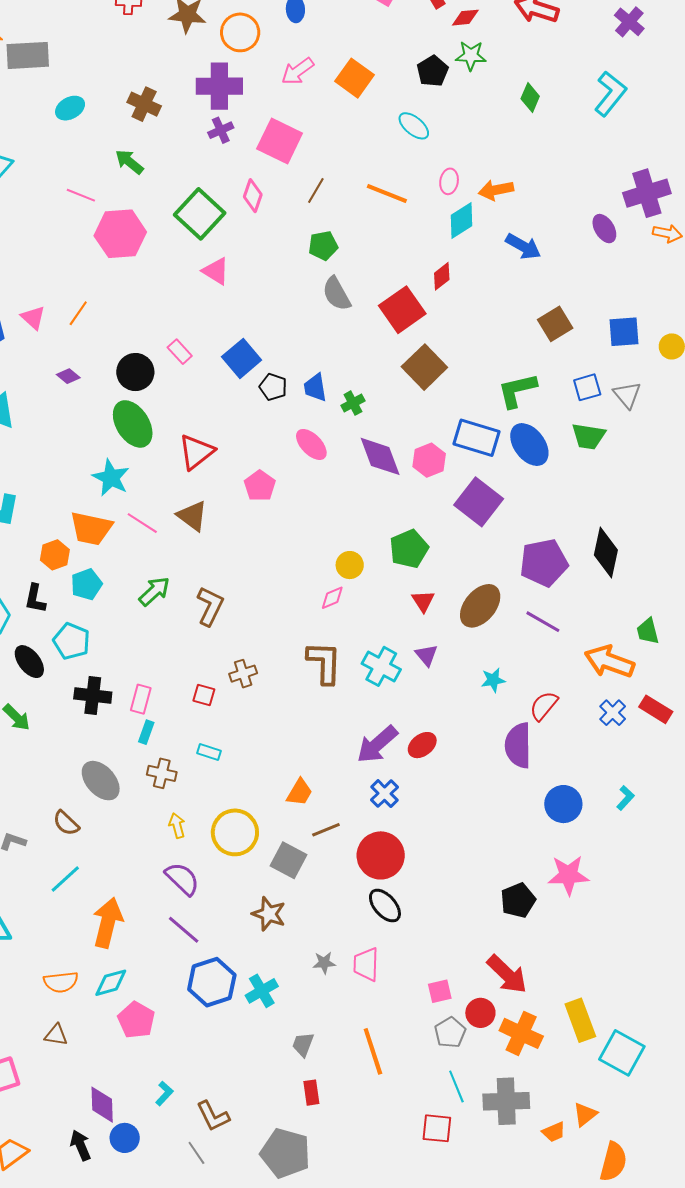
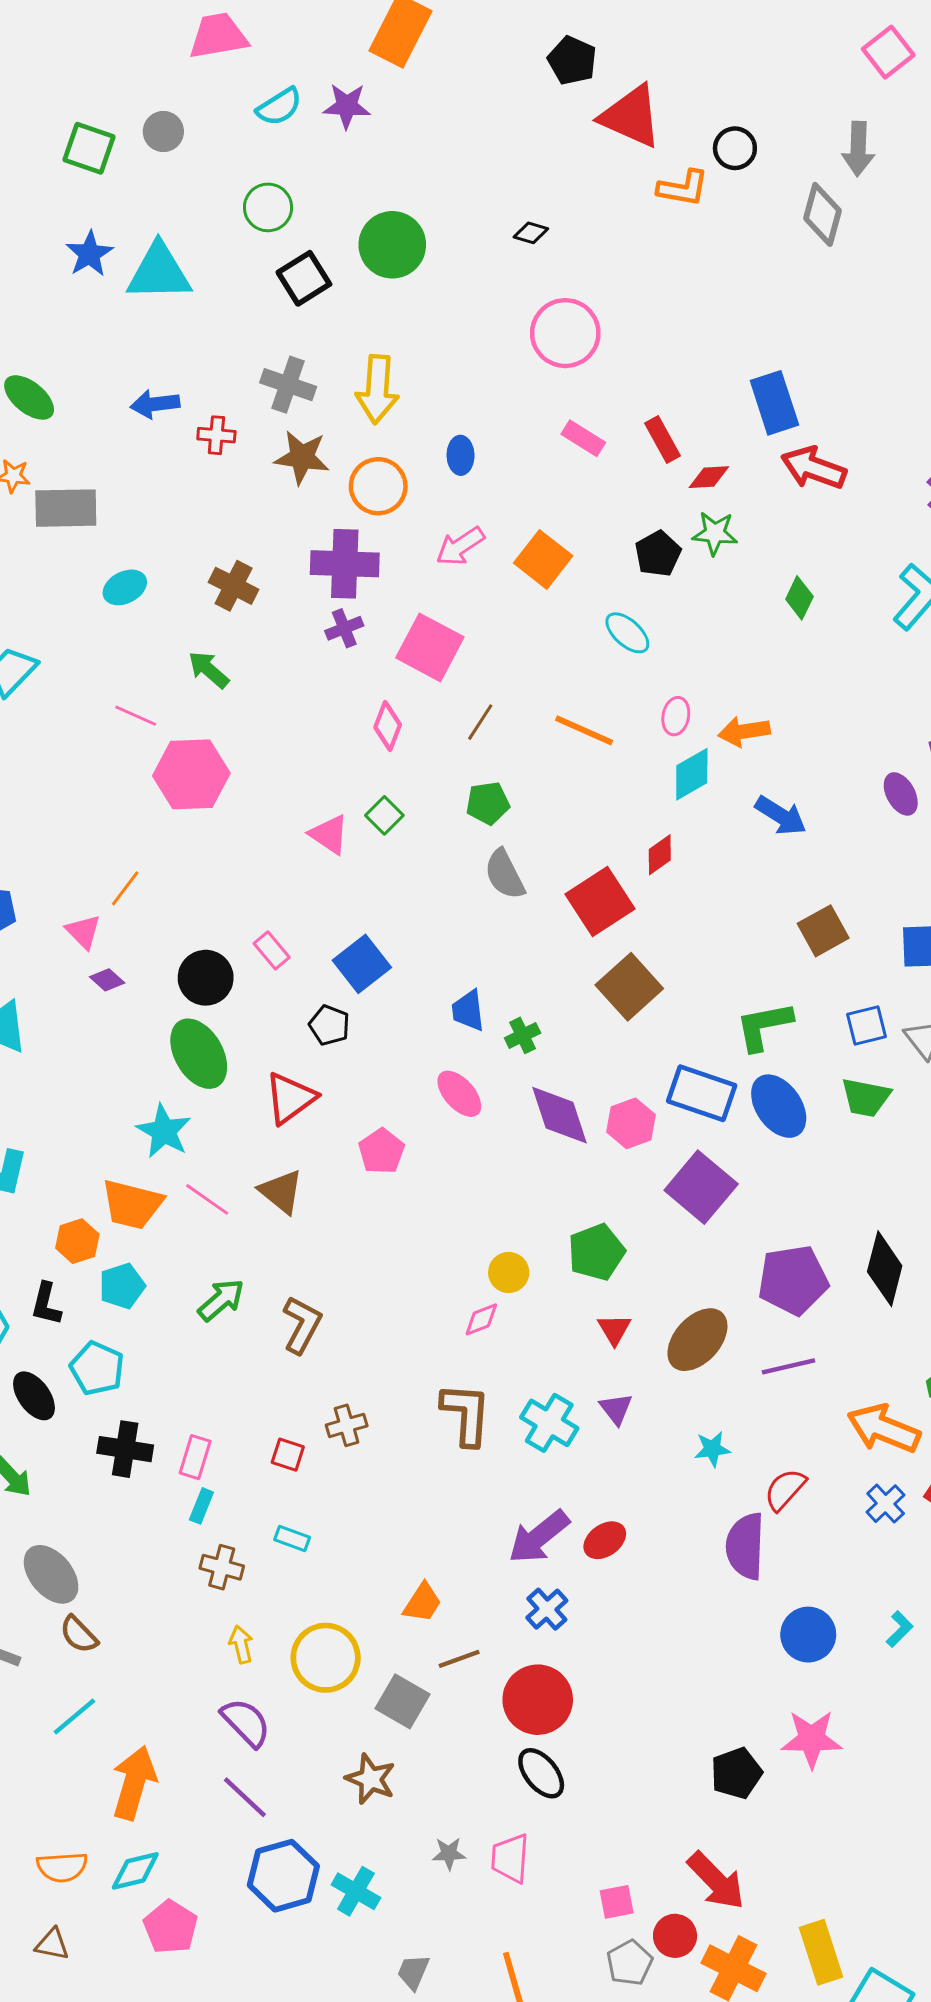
green square: (200, 214) -> (384, 815), moved, size x0.5
pink triangle: (33, 318) -> (83, 932), moved
black pentagon: (273, 387) -> (329, 1025), moved
purple line: (543, 622) -> (789, 1366), turned -45
gray ellipse: (101, 781) -> (51, 1574), moved
cyan cross: (262, 991) -> (356, 1891), turned -32

